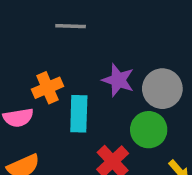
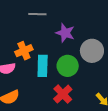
purple star: (118, 80) -> (65, 33), moved
green circle: (149, 130) -> (68, 66), moved

